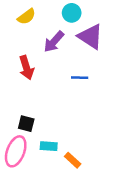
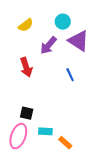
blue line: (80, 78) -> (70, 75), turned 64

